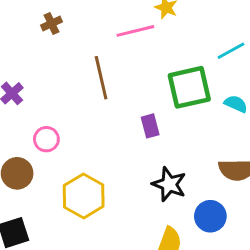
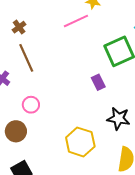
brown line: (101, 78) -> (26, 58), moved
yellow hexagon: (84, 196) -> (80, 142), moved

